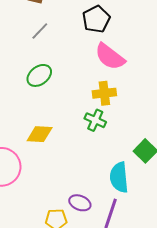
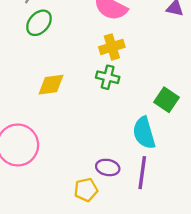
green ellipse: (39, 75) -> (39, 23), moved
yellow diamond: (40, 134) -> (51, 85), moved

